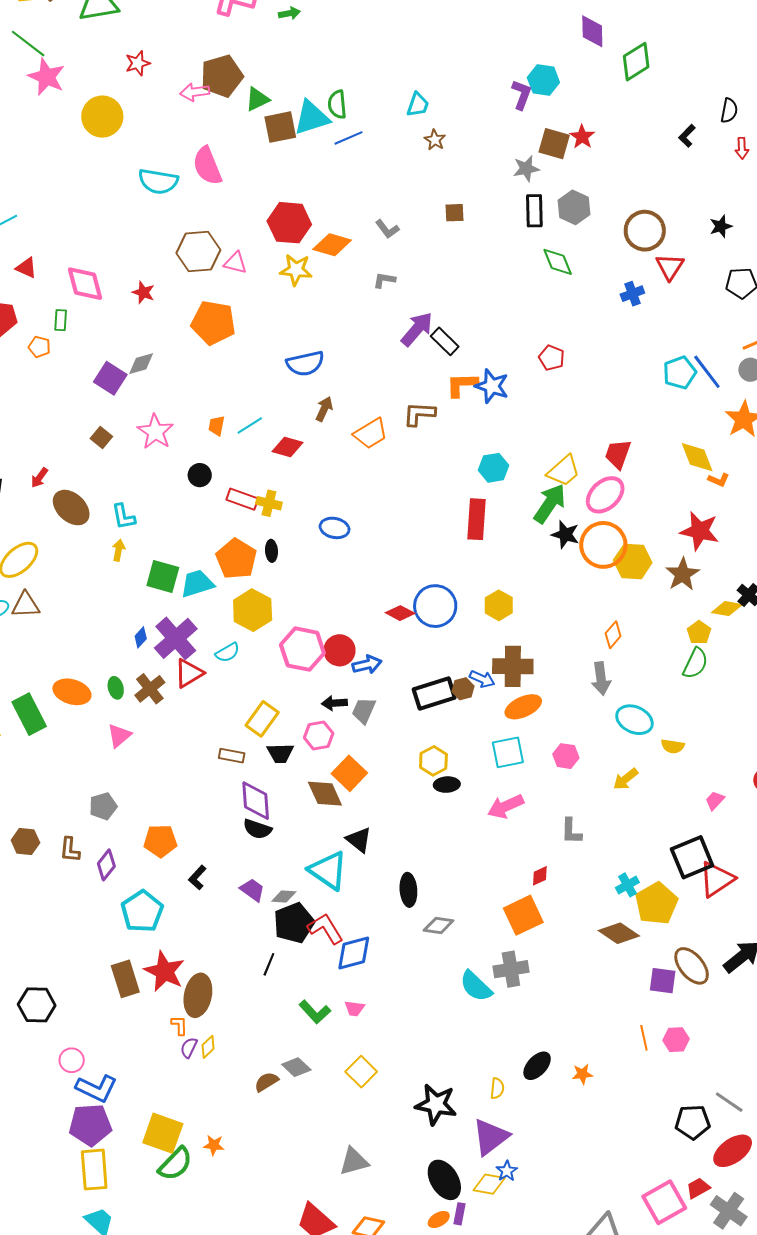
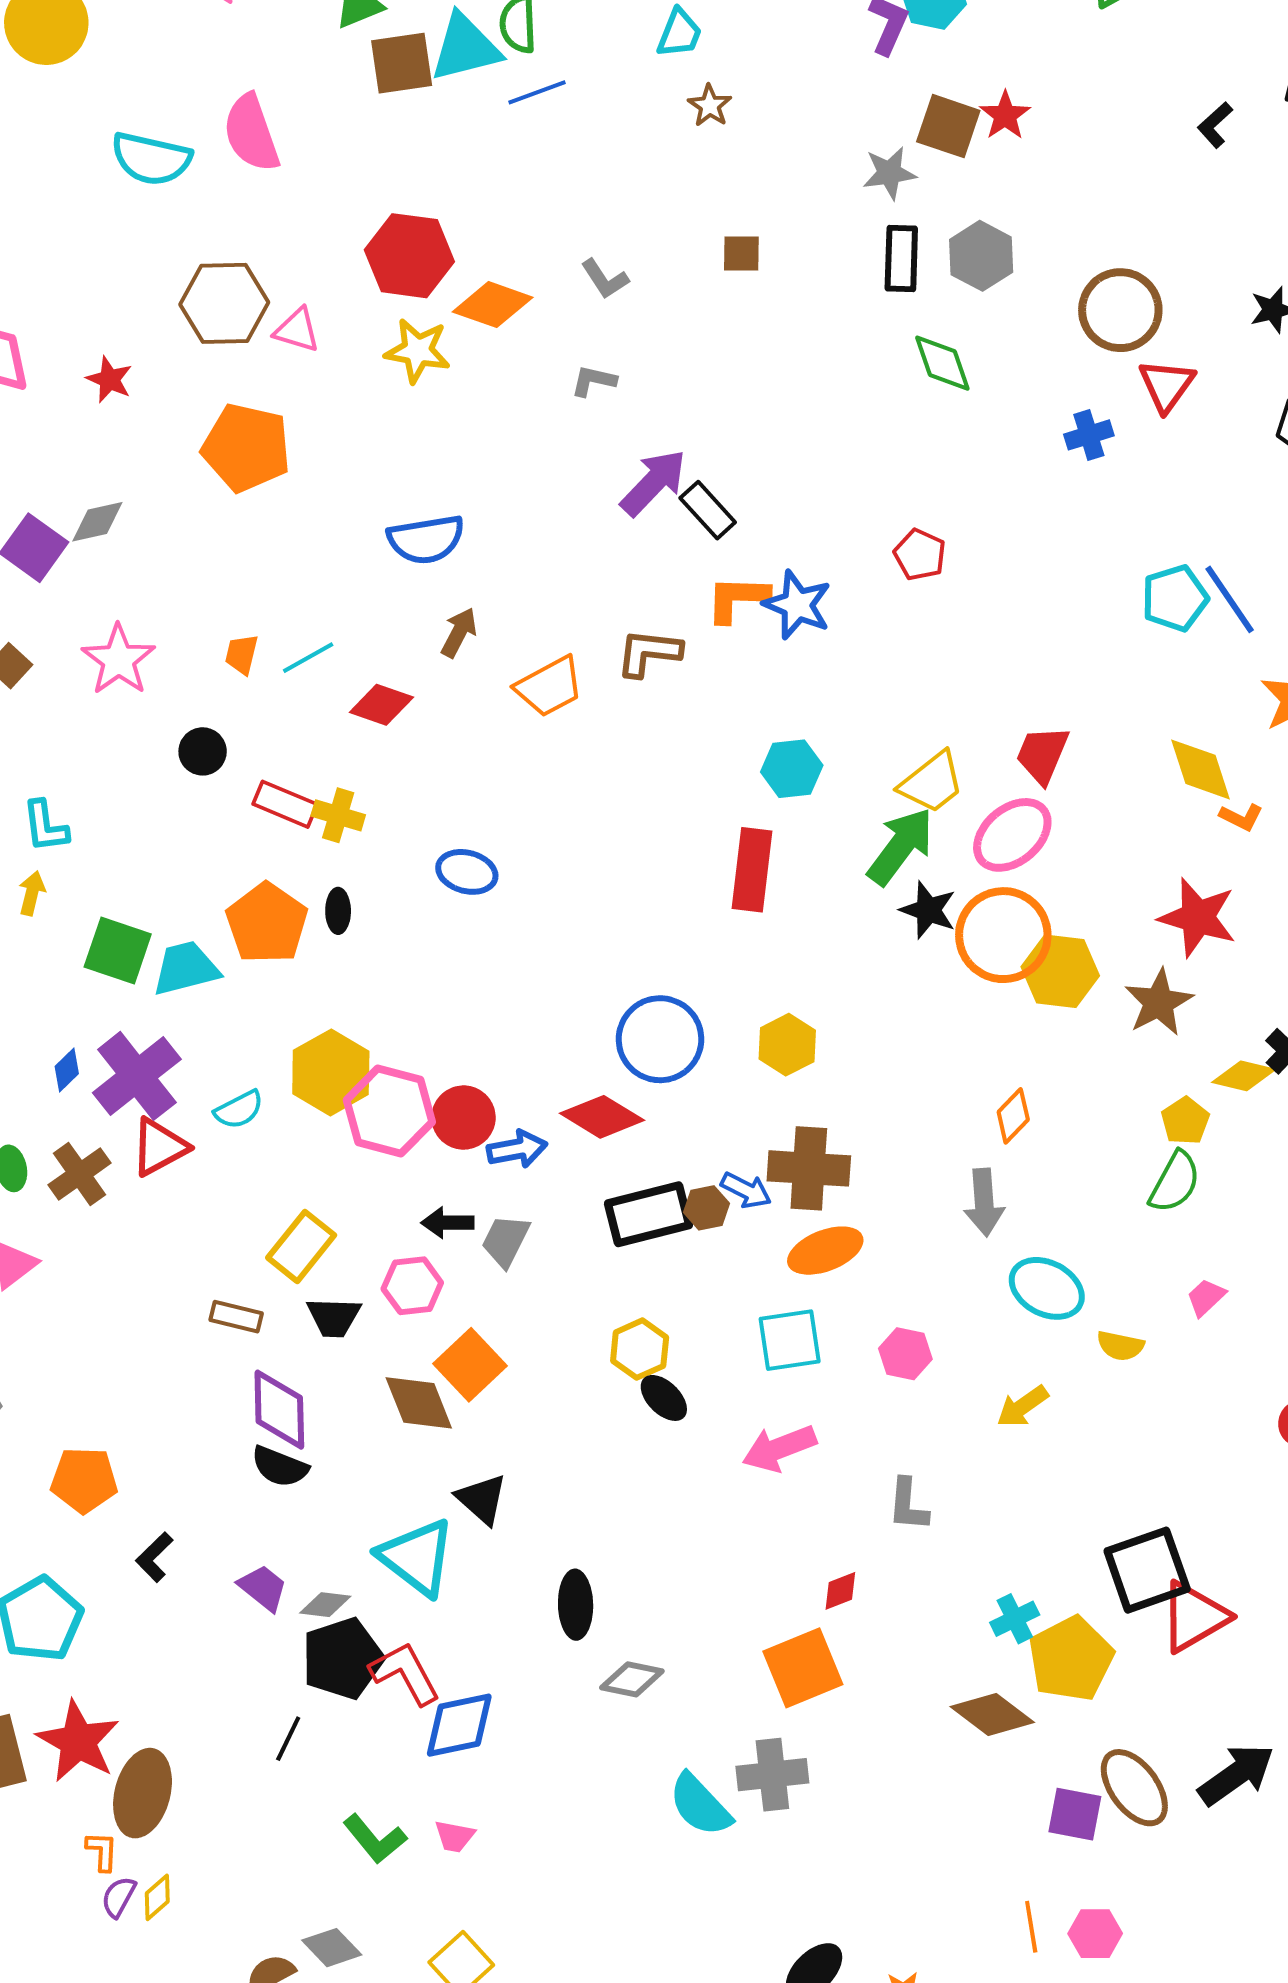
yellow hexagon: (253, 610) -> (331, 1072), moved
red diamond: (400, 613) -> (602, 1117), moved, size x1.4
black ellipse: (447, 785) -> (664, 1398), turned 45
pink trapezoid: (715, 800) -> (1206, 1297), moved

